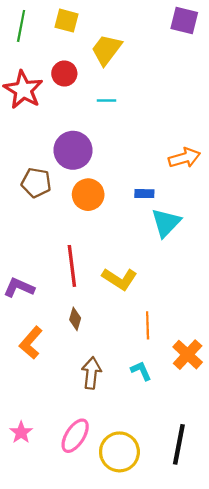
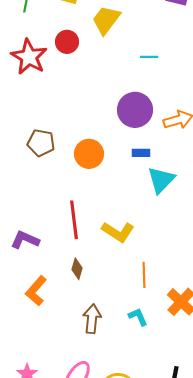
cyan line: (107, 101) -> (149, 57), moved
purple circle: (73, 150) -> (135, 110), moved

